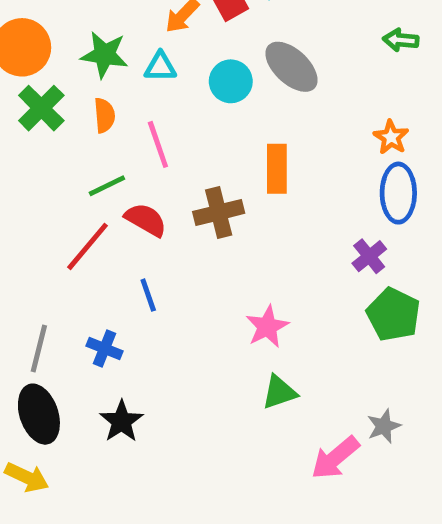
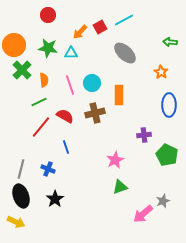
cyan circle: (231, 81) -> (92, 83), moved
orange semicircle: (104, 115) -> (44, 80), moved
orange star: (391, 137) -> (161, 72), moved
green line: (107, 186) -> (39, 102), moved
purple cross: (369, 256) -> (144, 135), moved, turned 32

